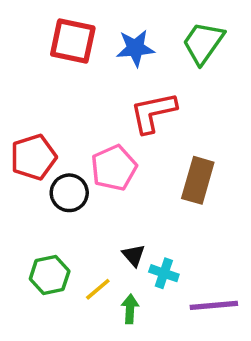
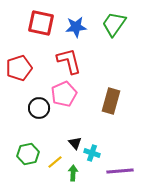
red L-shape: (153, 112) -> (69, 61), moved, turned 88
red pentagon: (34, 157) -> (19, 68), moved

